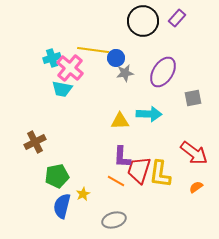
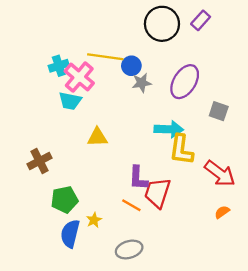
gray square: (193, 98) -> (219, 111), turned 30
yellow triangle: (120, 121) -> (97, 137), moved
yellow L-shape: (160, 174) -> (181, 150), moved

